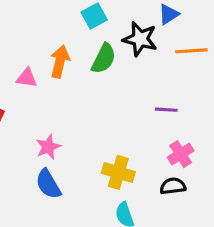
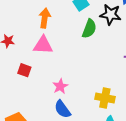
orange arrow: (60, 62) -> (45, 18), moved
pink triangle: (27, 78) -> (43, 45), size x1.5

